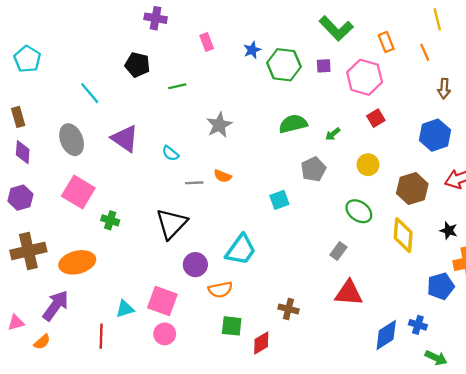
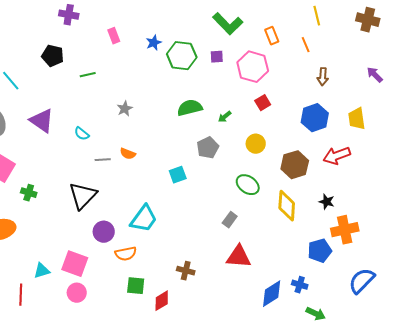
gray star: (219, 125) -> (125, 109), size x0.7

